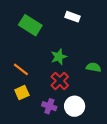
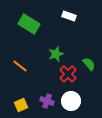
green semicircle: (93, 67) -> (89, 64), turned 40
red cross: (60, 81) -> (68, 74), moved
yellow square: (22, 93) -> (21, 105), moved

